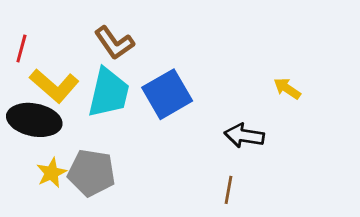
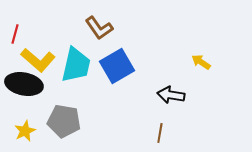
brown L-shape: (114, 43) -> (99, 28), moved
yellow star: (51, 173) -> (25, 131), moved

